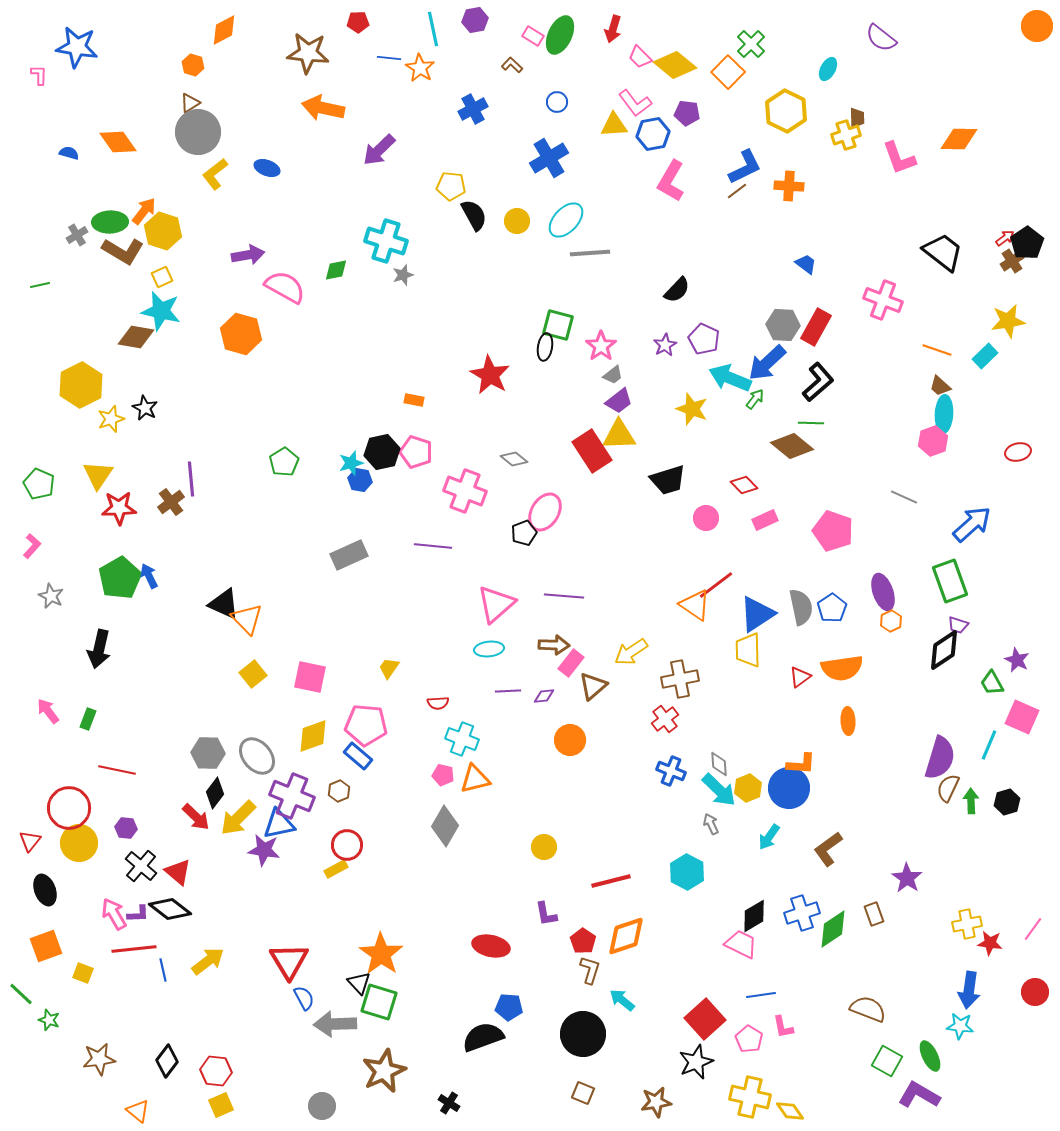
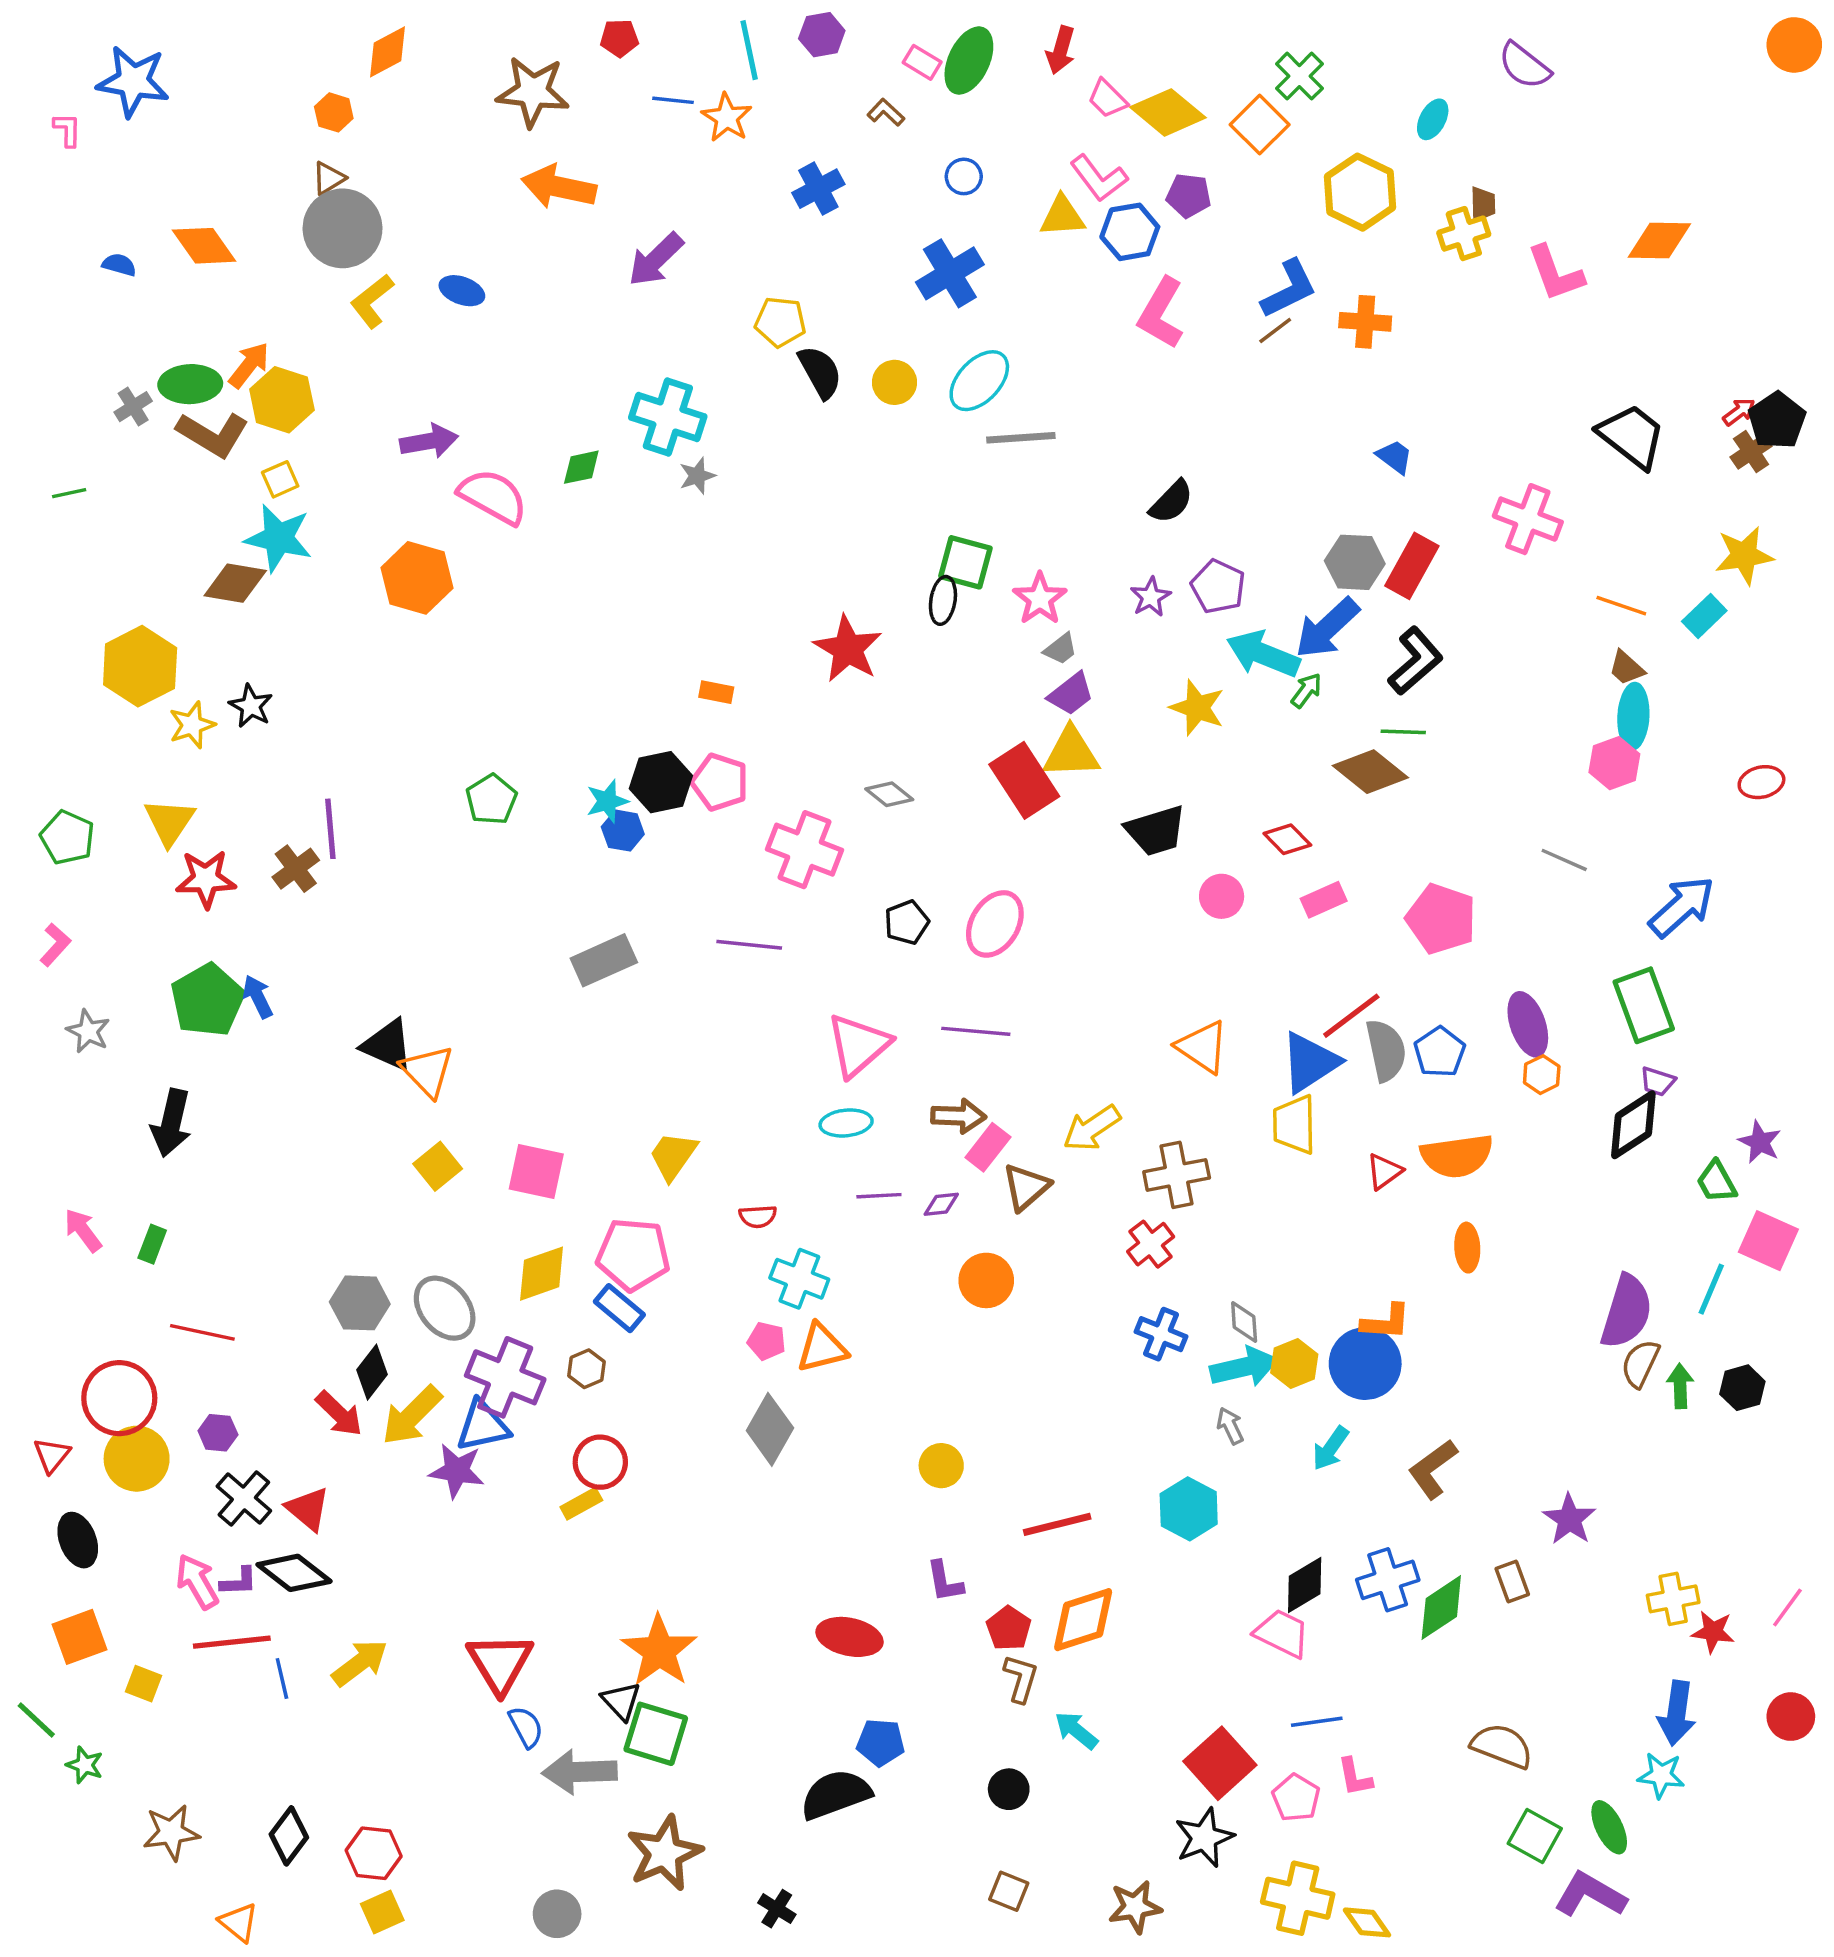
pink ellipse: (545, 512) -> (995, 924), moved
red line: (716, 585) -> (1351, 1016), moved
yellow trapezoid: (389, 668) -> (673, 1156), size x1.4
cyan arrow: (719, 790) -> (1244, 1367), turned -57
black circle: (583, 1034) -> (1009, 1789), size x0.5

